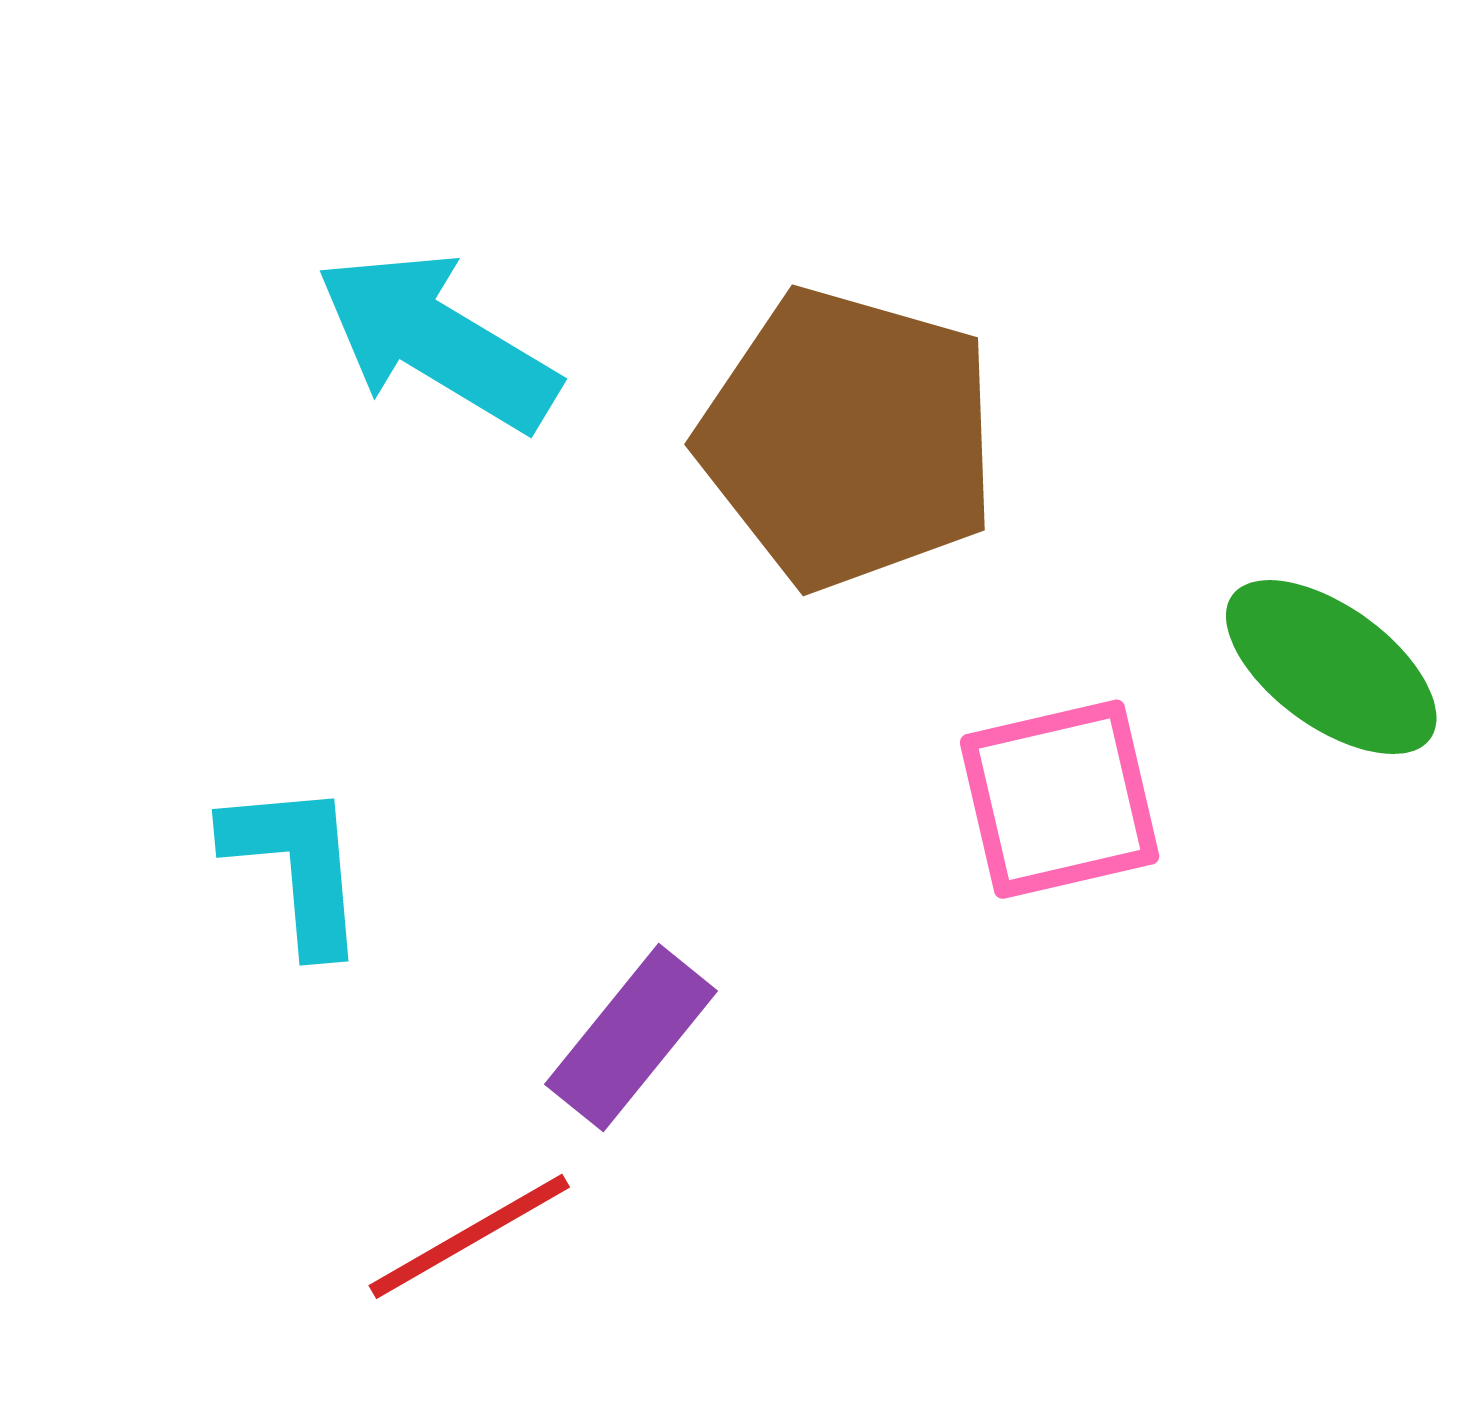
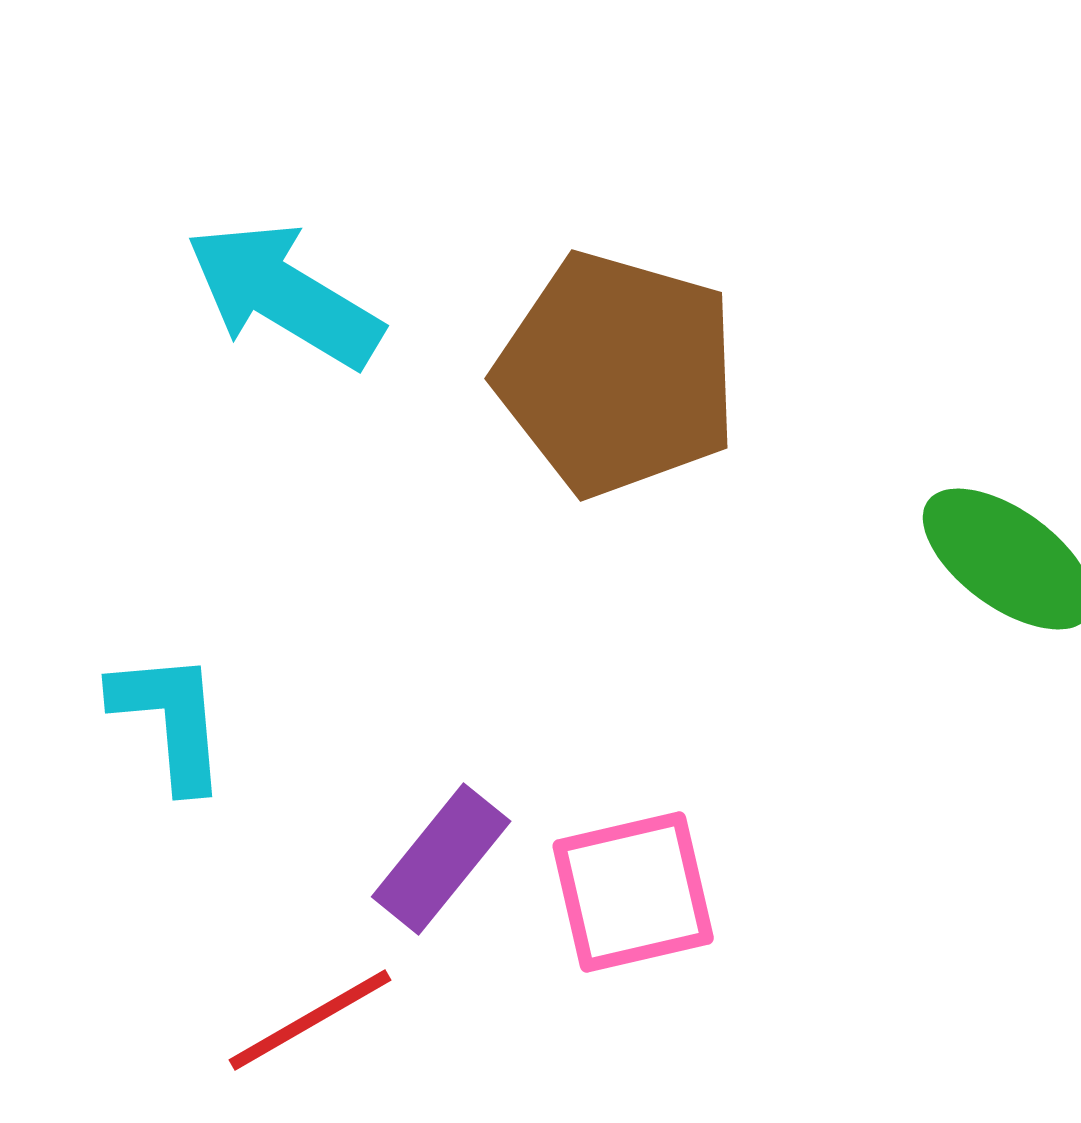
pink square: (1060, 799) -> (633, 892), moved

